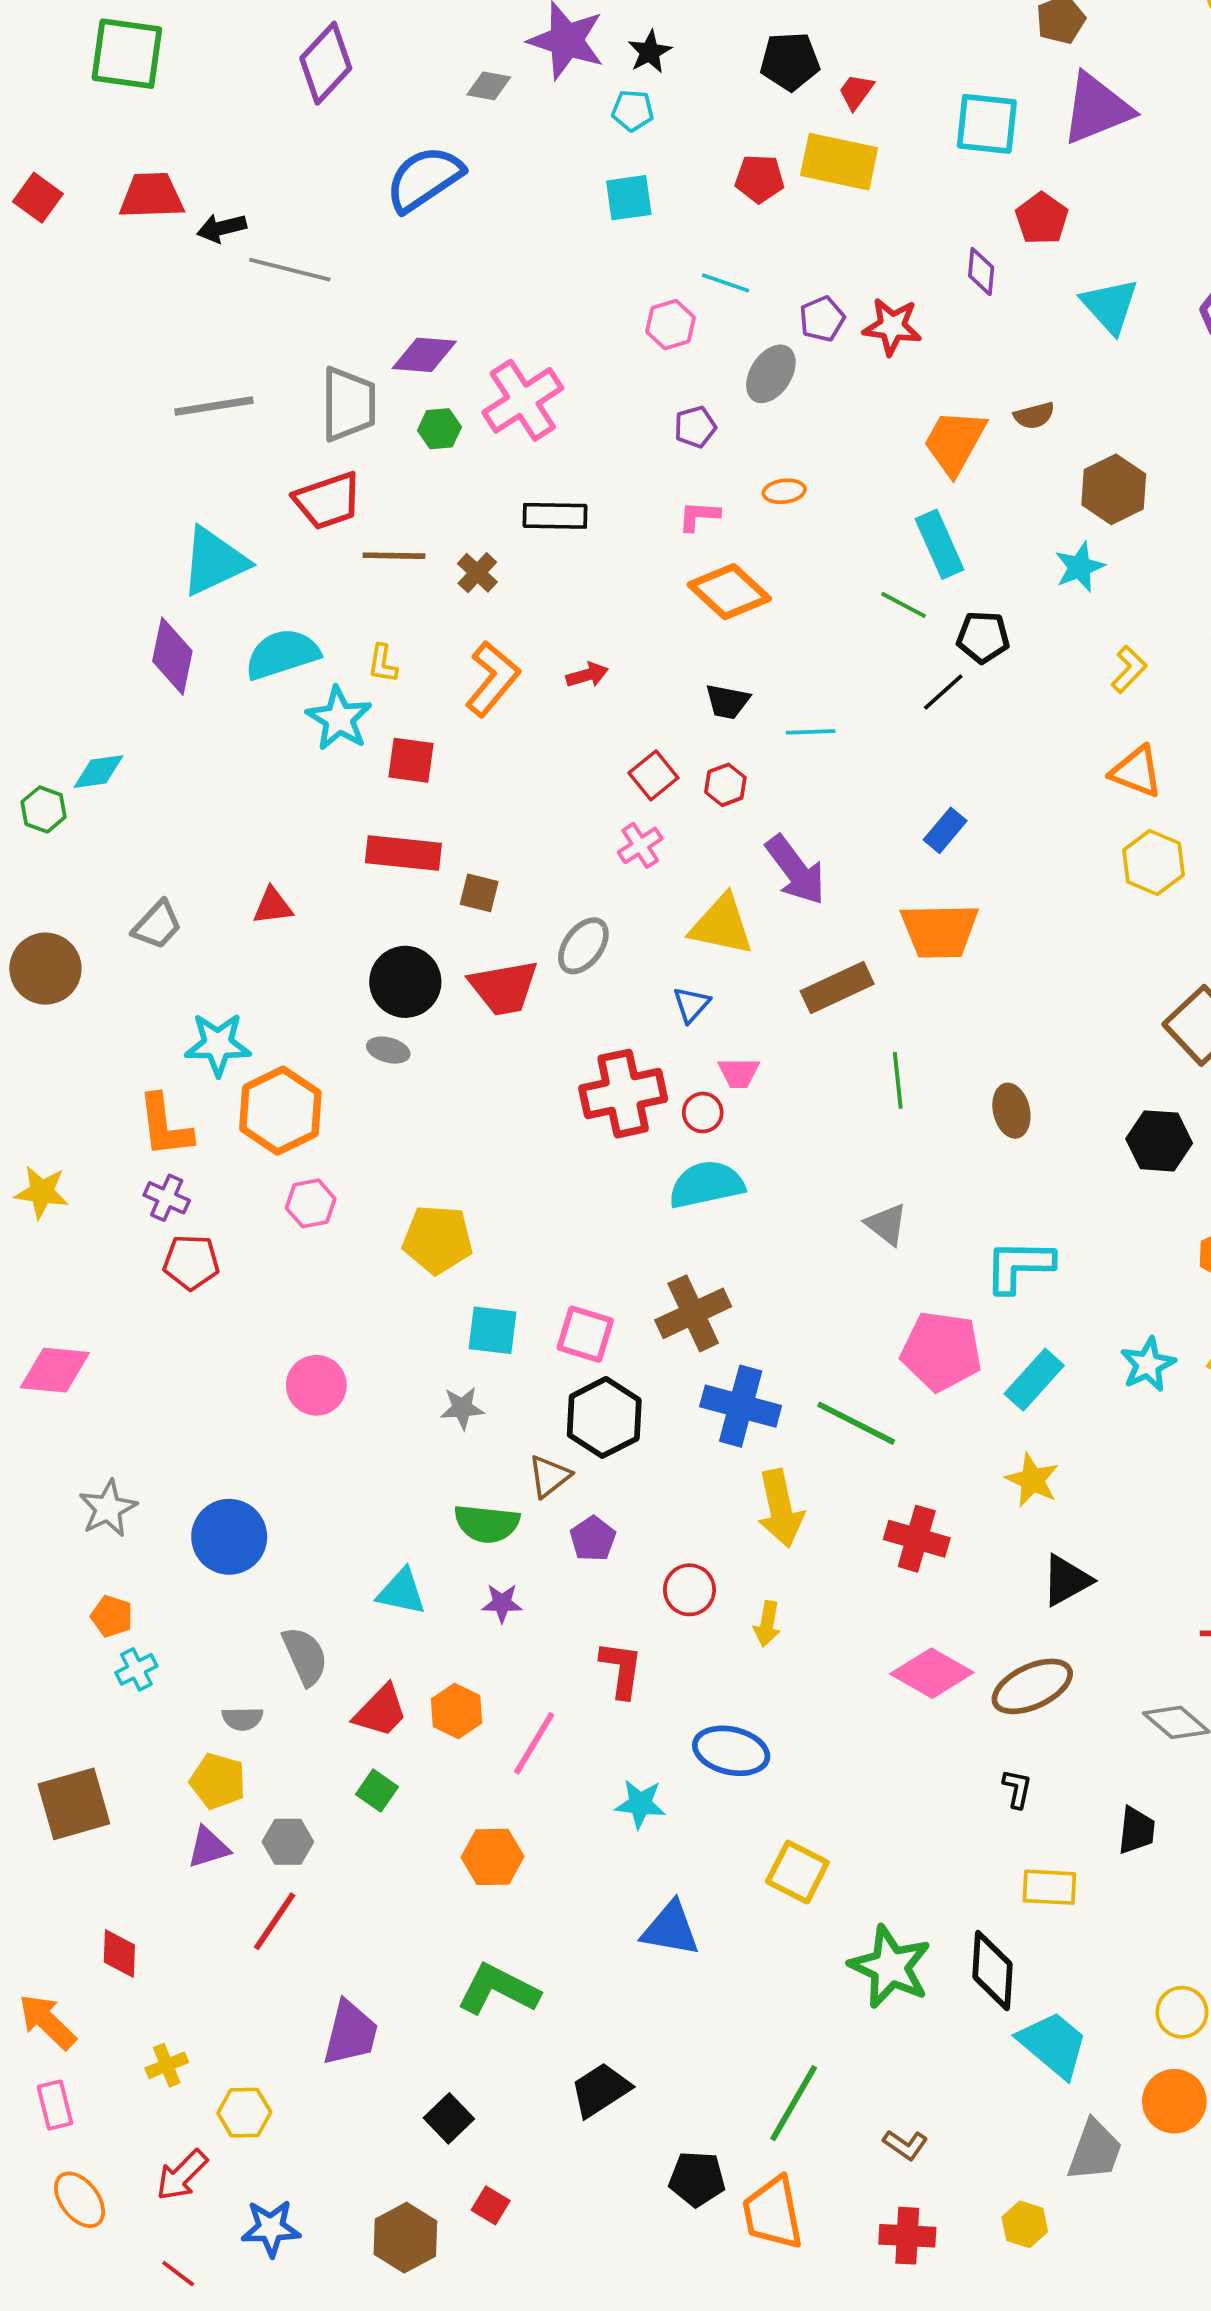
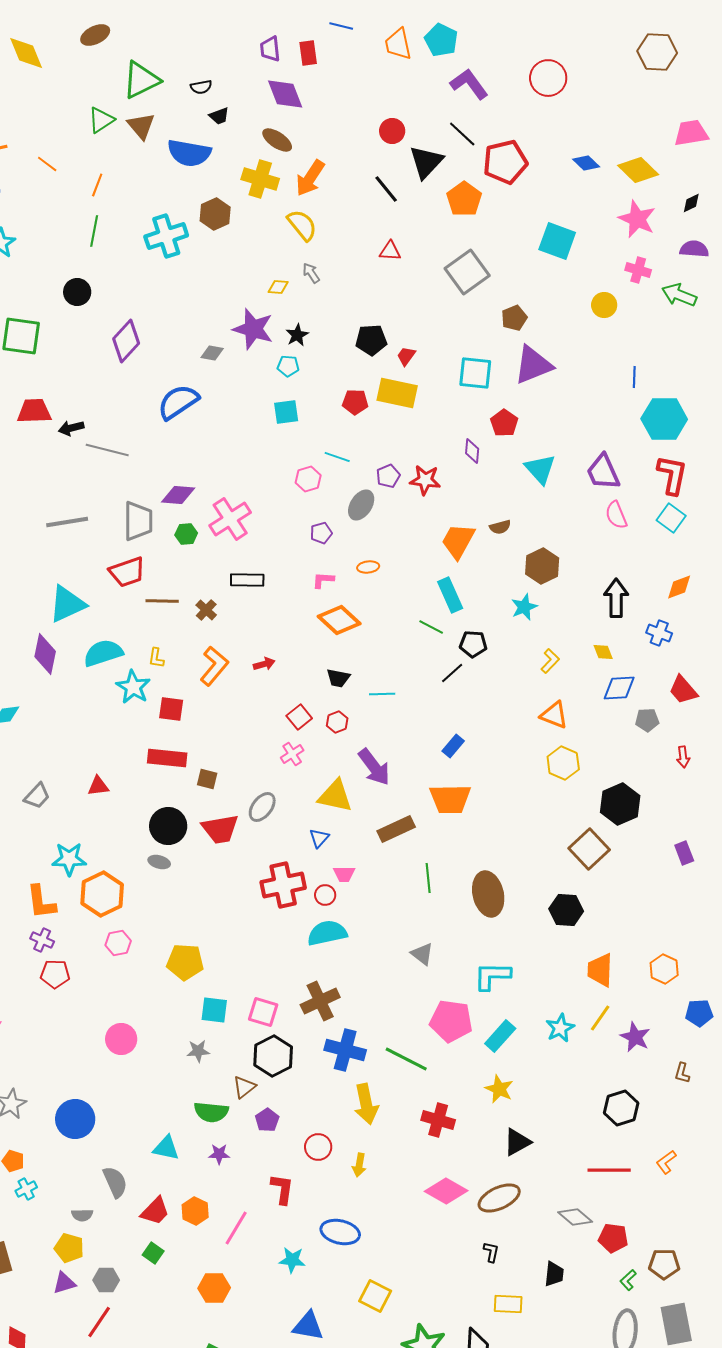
brown ellipse: (1011, 1111) -> (488, 894), size x1.6

